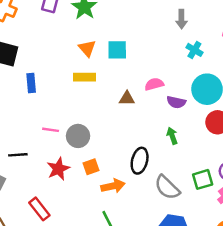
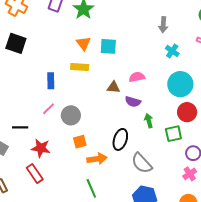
blue rectangle: (31, 83) -> (51, 81), moved
purple semicircle: (176, 102) -> (133, 102), moved
pink line: (51, 130) -> (48, 109), turned -56
red star: (58, 169) -> (41, 148), moved, turned 30
green square: (203, 179) -> (173, 134), moved

